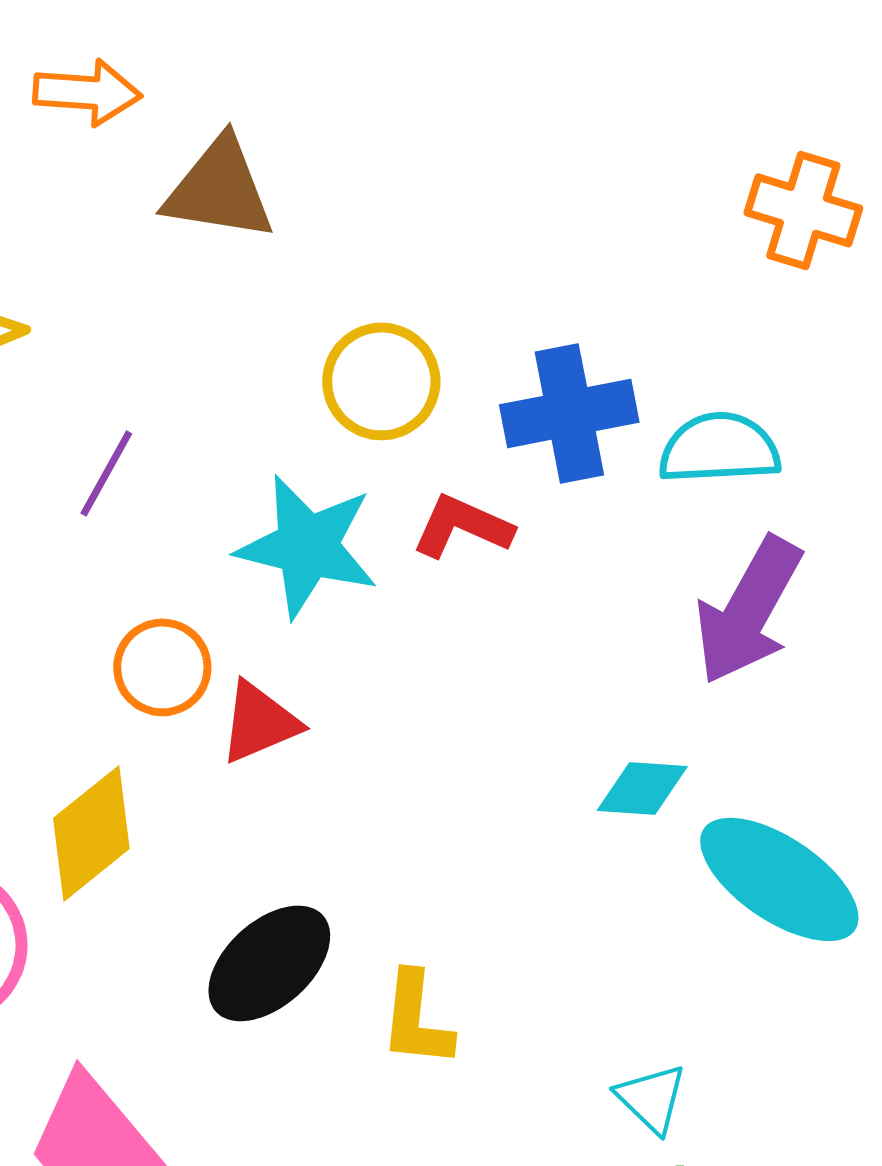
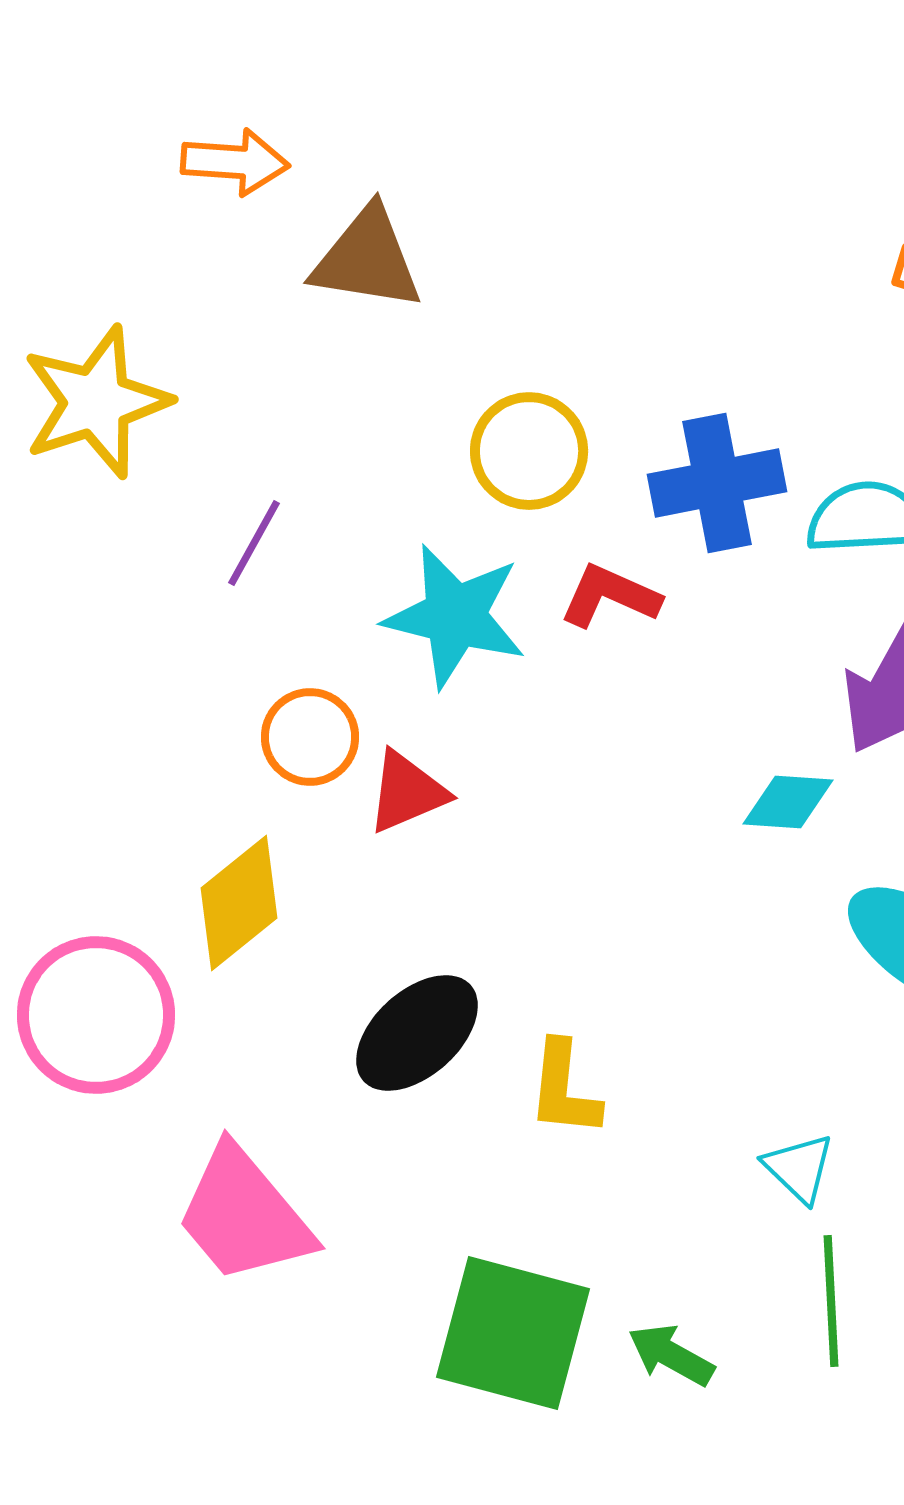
cyan diamond: (642, 788) -> (788, 802), moved

